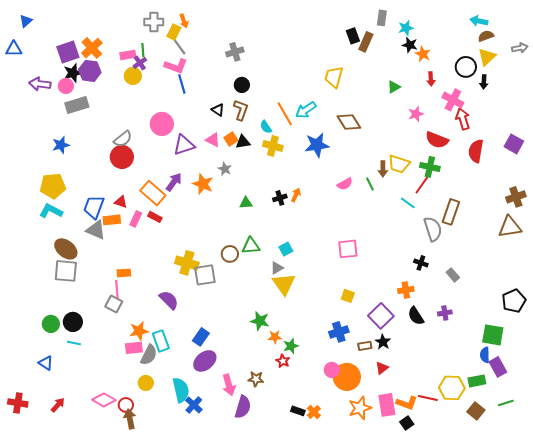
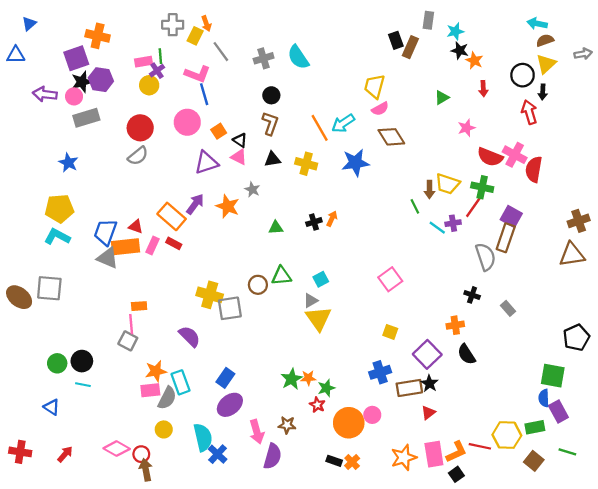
gray line: (179, 46) -> (221, 52), moved
orange cross: (92, 48) -> (98, 36), moved, turned -35
pink cross: (453, 100) -> (515, 155), moved
black triangle: (218, 110) -> (240, 140), moved
red arrow: (463, 119) -> (529, 112), moved
pink circle: (162, 124) -> (187, 122), moved
cyan semicircle: (266, 127) -> (298, 57), moved, size x1.6
orange square: (231, 139) -> (219, 131), moved
purple square: (514, 144) -> (511, 216), moved
blue star: (61, 145) -> (68, 163), turned -30
red circle: (122, 157) -> (140, 128), moved
pink semicircle: (345, 184) -> (380, 109), moved
cyan line: (408, 203) -> (437, 228), moved
orange rectangle: (112, 220) -> (126, 247), size x1.4
brown ellipse: (66, 249) -> (19, 297), moved
pink square: (348, 249) -> (390, 279), turned -30
gray square: (66, 271) -> (49, 288), moved
purple cross: (445, 313) -> (453, 223), moved
green star: (260, 321) -> (292, 379), moved, turned 30
brown rectangle: (365, 346) -> (409, 388), size x1.6
orange circle: (347, 377) -> (349, 423), moved
orange L-shape: (407, 403) -> (456, 452), turned -45
green line: (506, 403) -> (567, 452), turned 35

